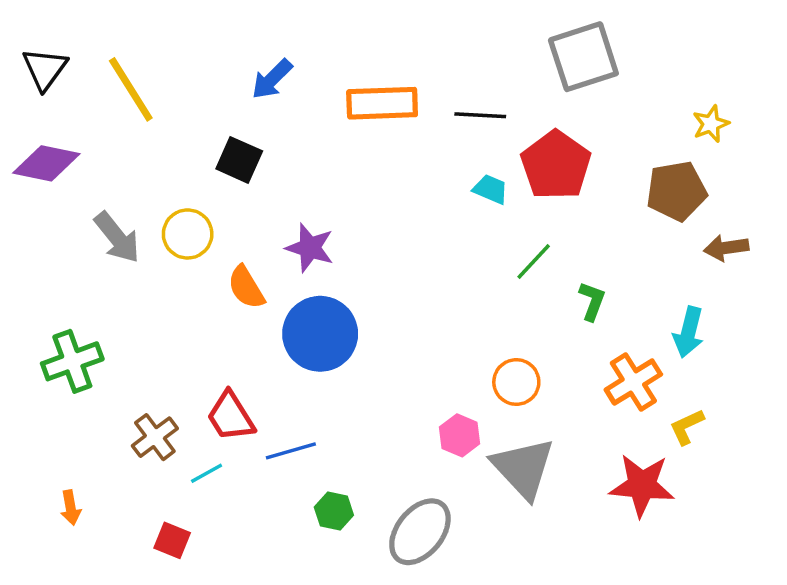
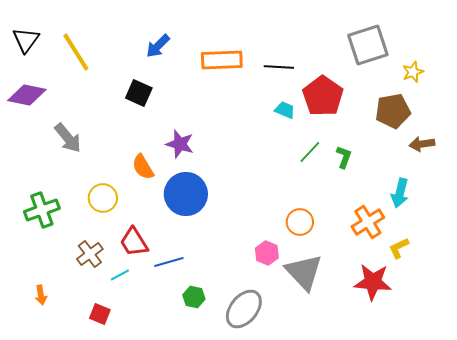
gray square: (583, 57) -> (368, 45), moved
yellow circle: (188, 234) -> (103, 198), moved
green L-shape: (592, 301) -> (344, 157), moved

